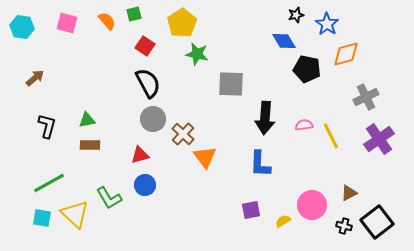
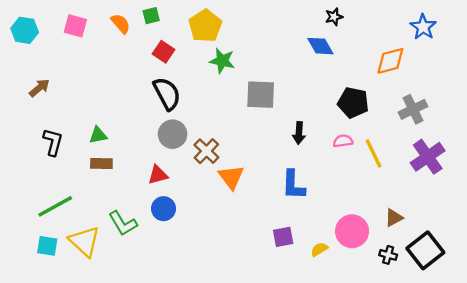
blue star: (327, 24) -> (423, 27), moved
black pentagon: (307, 69) -> (353, 103), moved
black arrow: (265, 118) -> (299, 133), size x0.6

